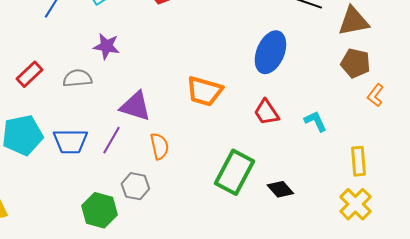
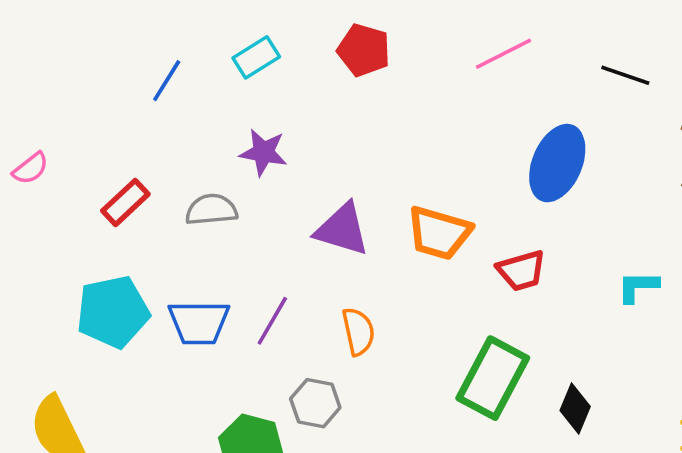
purple triangle: (135, 106) -> (342, 229), moved
red trapezoid: (266, 112) -> (521, 271), moved, turned -72
cyan L-shape: (315, 121) -> (638, 287), turned -65
black diamond: (280, 189) -> (575, 409), turned 64

